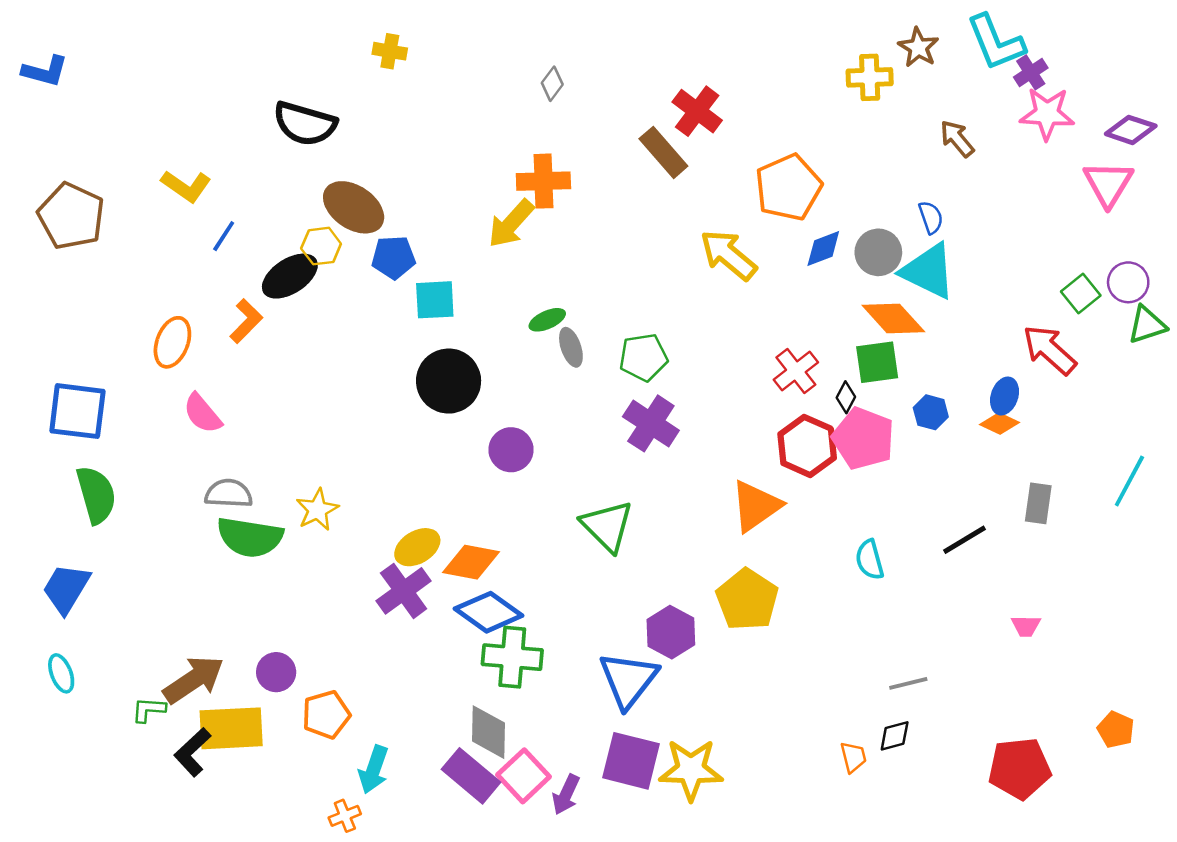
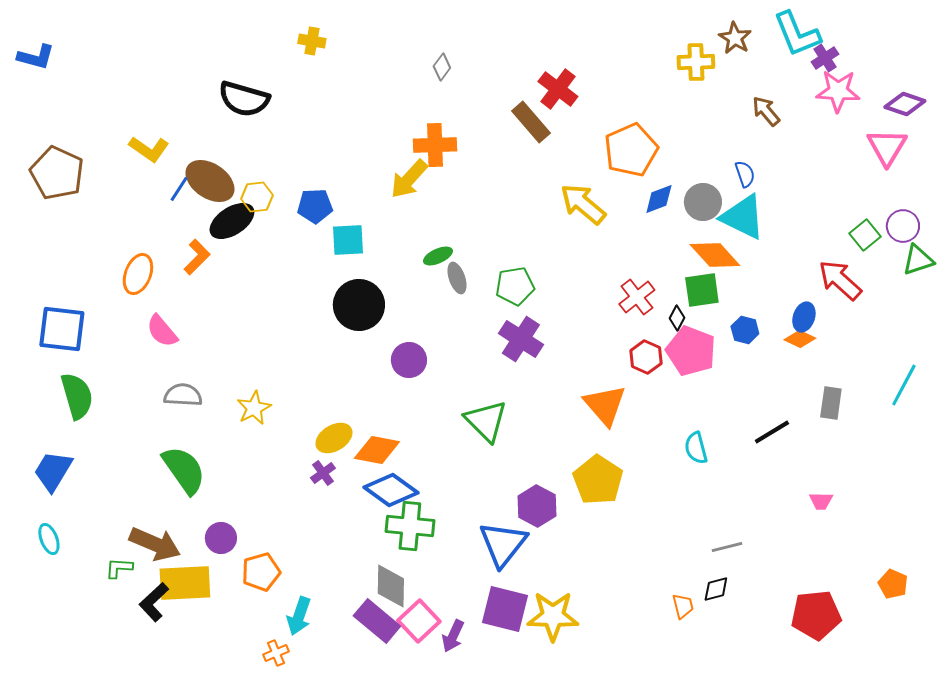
brown ellipse: (354, 207) -> (210, 181), moved
red hexagon: (807, 446) -> (646, 357), size x0.7
orange triangle: (756, 506) -> (605, 405), turned -36
green semicircle: (250, 537) -> (184, 470), moved, turned -134
purple cross: (404, 591) -> (323, 473), size x0.6
brown arrow: (194, 680) -> (155, 544), turned 57

